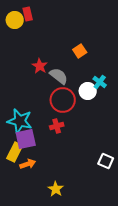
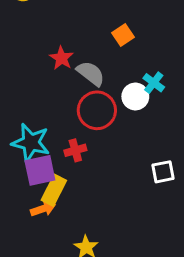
red cross: (57, 126) -> (75, 150), moved
yellow rectangle: (15, 152) -> (54, 190), moved
white square: (106, 161) -> (163, 172), moved, turned -35

